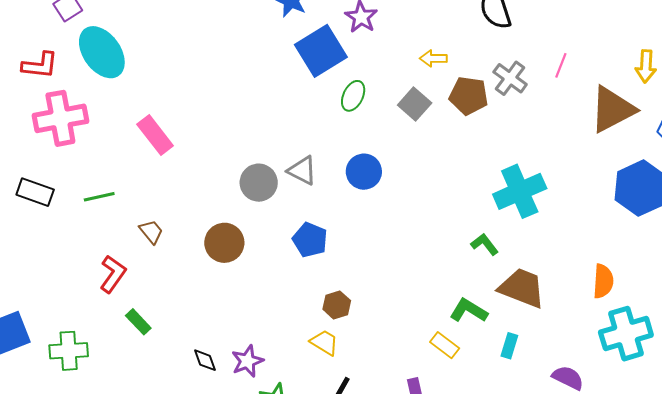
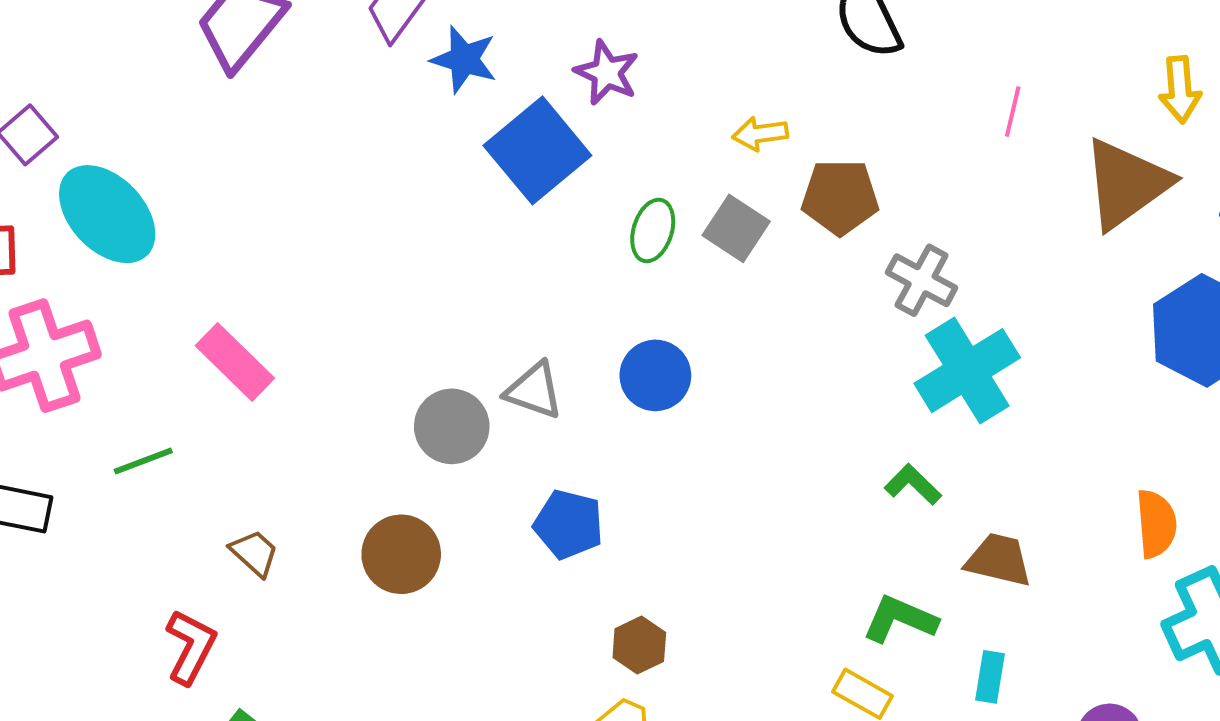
gray cross: (510, 78) -> (922, 280), moved
green ellipse: (353, 96) -> (653, 230), moved
green line: (99, 197) -> (143, 461), moved
brown trapezoid: (522, 288) -> (999, 560), size x0.7

